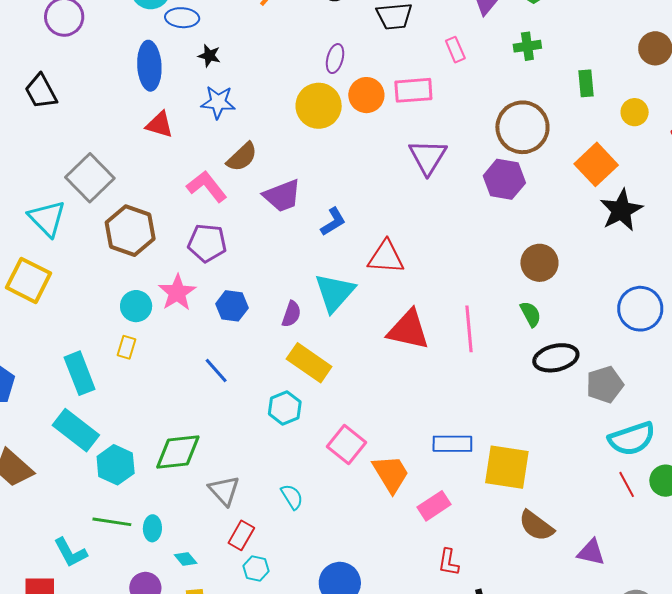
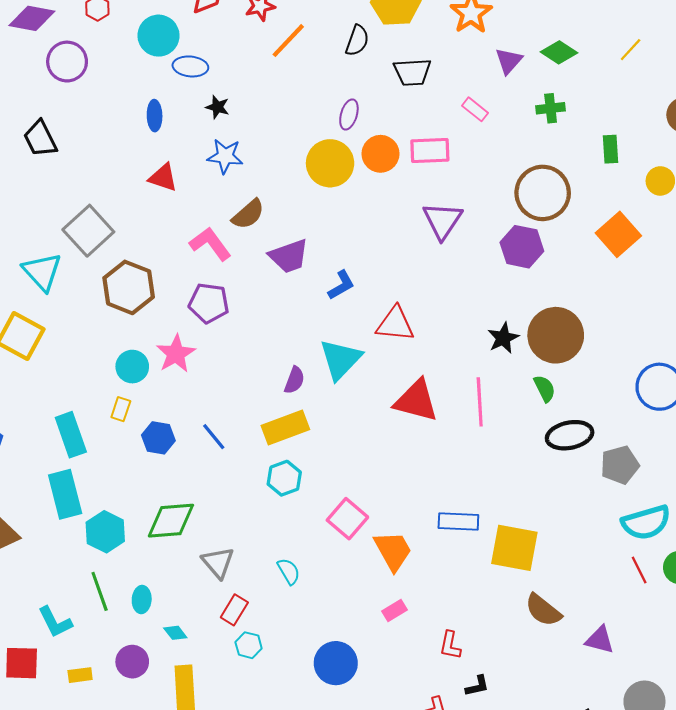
pink rectangle: (455, 50) -> (475, 109), turned -30
blue ellipse: (149, 66) -> (155, 116), size x0.6
black star: (621, 210) -> (503, 338), moved, size x0.7
brown circle: (539, 263) -> (556, 335), size x1.4
blue hexagon: (232, 306) -> (158, 438), moved
yellow rectangle: (309, 363) -> (285, 427), moved, turned -57
cyan rectangle: (76, 430) -> (65, 494), turned 36
pink rectangle: (434, 506) -> (395, 610), moved, size x0.7
green line: (112, 522) -> (100, 591), turned 60

